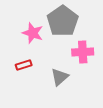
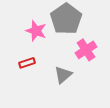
pink cross: (83, 52) -> (86, 50), turned -30

